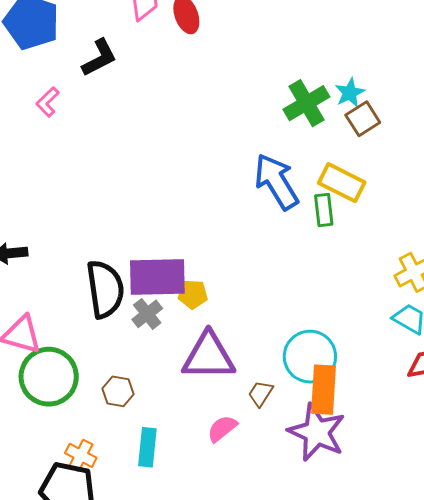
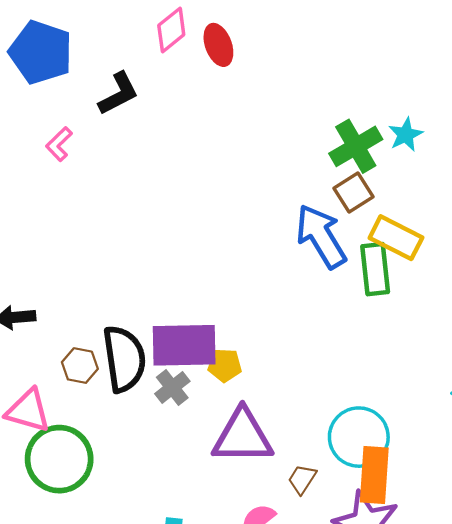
brown square: (363, 119) -> (353, 193), moved
green rectangle: (324, 210) -> (375, 269), size x1.4
brown hexagon: (118, 391) -> (80, 366), moved

